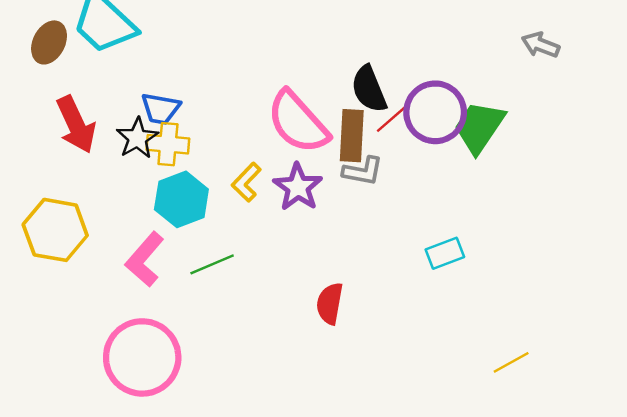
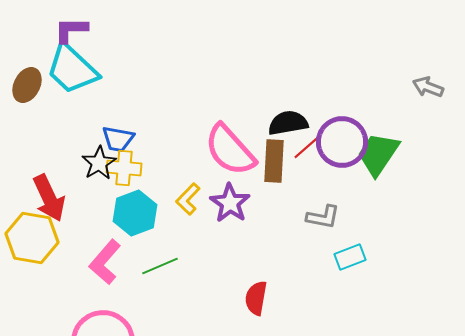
black semicircle: (369, 89) -> (288, 123), turned 102
red arrow: (76, 125) -> (49, 198), moved
gray L-shape: (363, 171) -> (323, 217), moved

